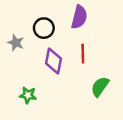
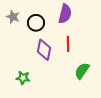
gray star: (16, 43) -> (13, 17), moved

